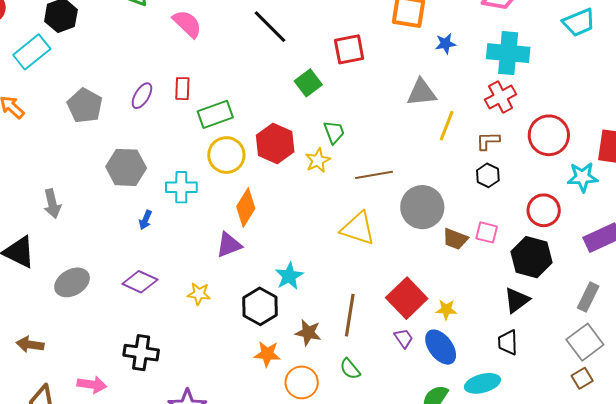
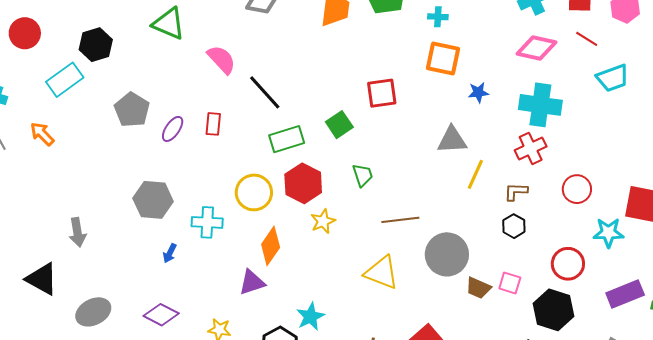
black line: (270, 27) -> (265, 92), moved
gray pentagon: (85, 106) -> (132, 110), moved
green rectangle: (215, 114) -> (287, 139), moved
red circle: (549, 135) -> (577, 189), size x0.7
yellow star: (318, 160) -> (323, 221), moved

